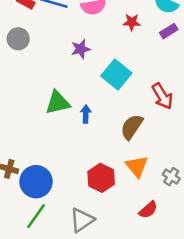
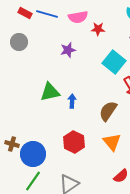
red star: (132, 22) -> (98, 29), moved
cyan square: (116, 74) -> (114, 62), moved
red hexagon: (101, 178) -> (74, 142), moved

